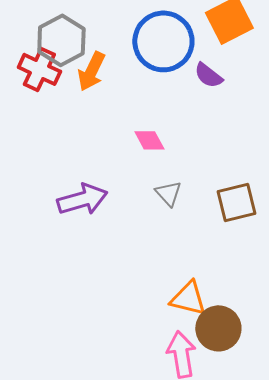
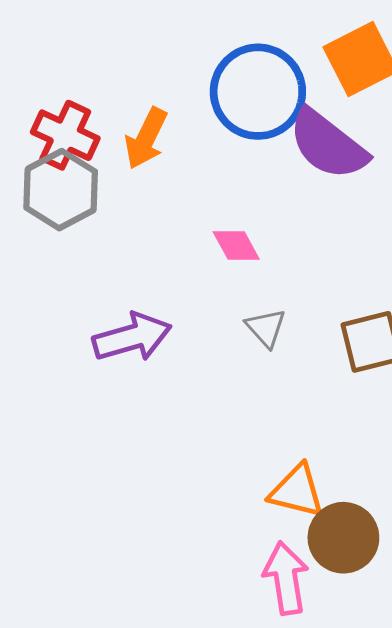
gray hexagon: (61, 40) -> (61, 190), moved
purple semicircle: (208, 75) -> (328, 145), size x1.8

